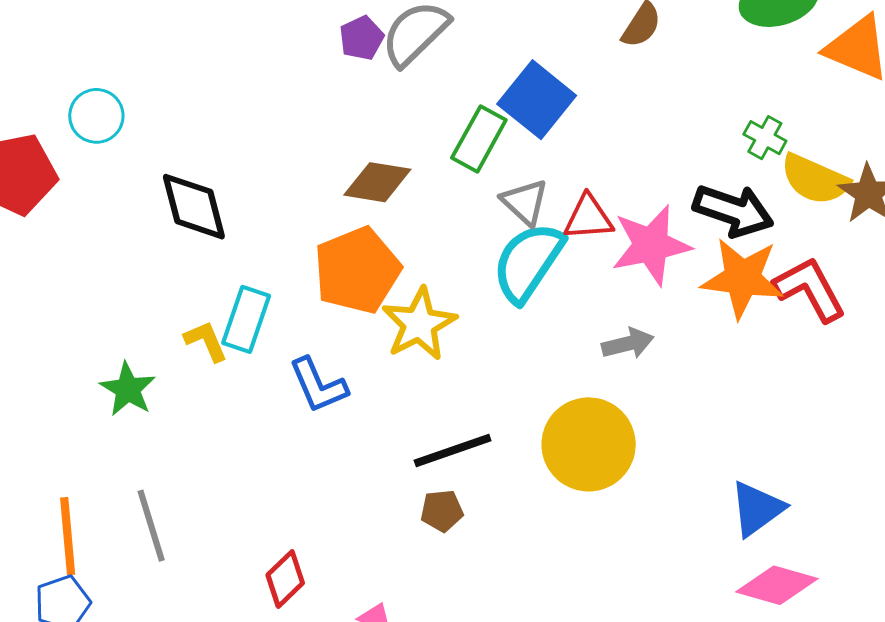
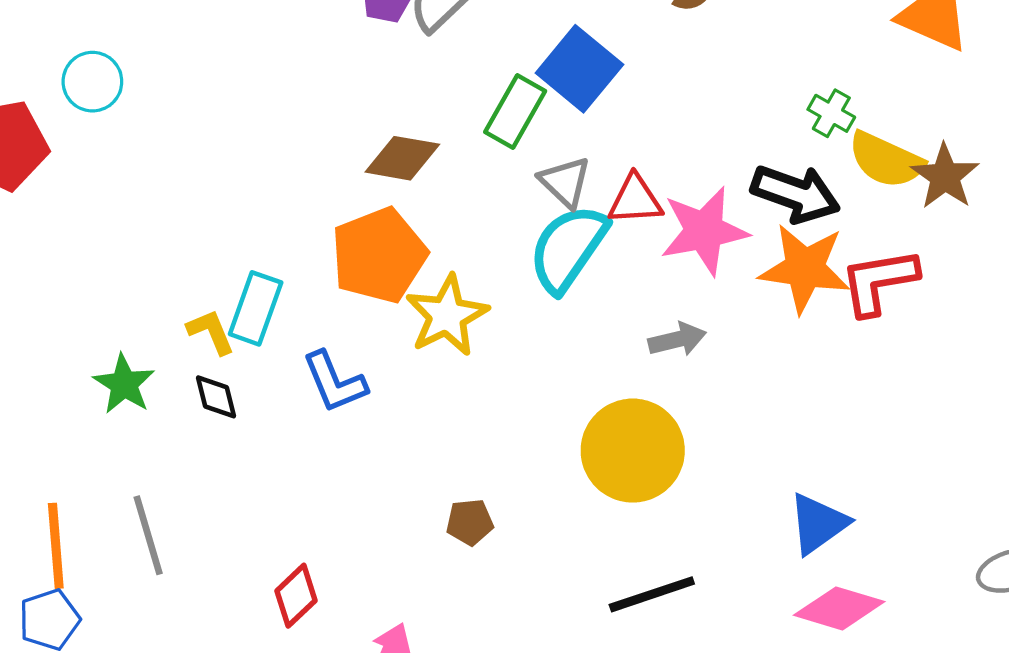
black diamond: (194, 207) -> (216, 397), moved, size x0.6
red L-shape: (810, 289) -> (879, 281), turned -72
black line: (453, 451) -> (652, 594), moved

